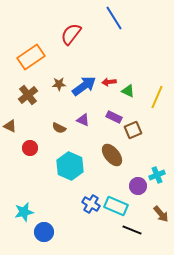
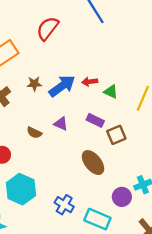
cyan hexagon: (70, 166) -> (21, 189), moved
blue cross: (91, 204) -> (64, 205), moved

